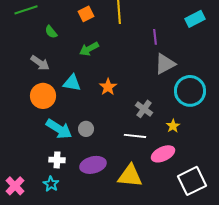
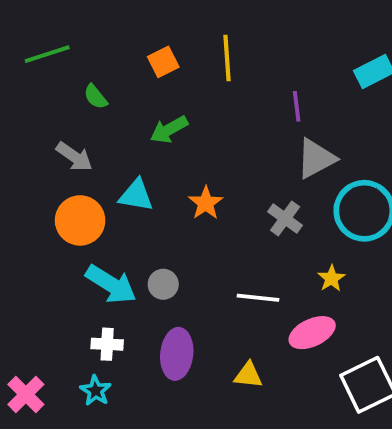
gray cross: (144, 109) -> (285, 219), moved
purple ellipse: (93, 165) -> (177, 354), turned -70
yellow triangle: (130, 176) -> (248, 375), size x0.6

